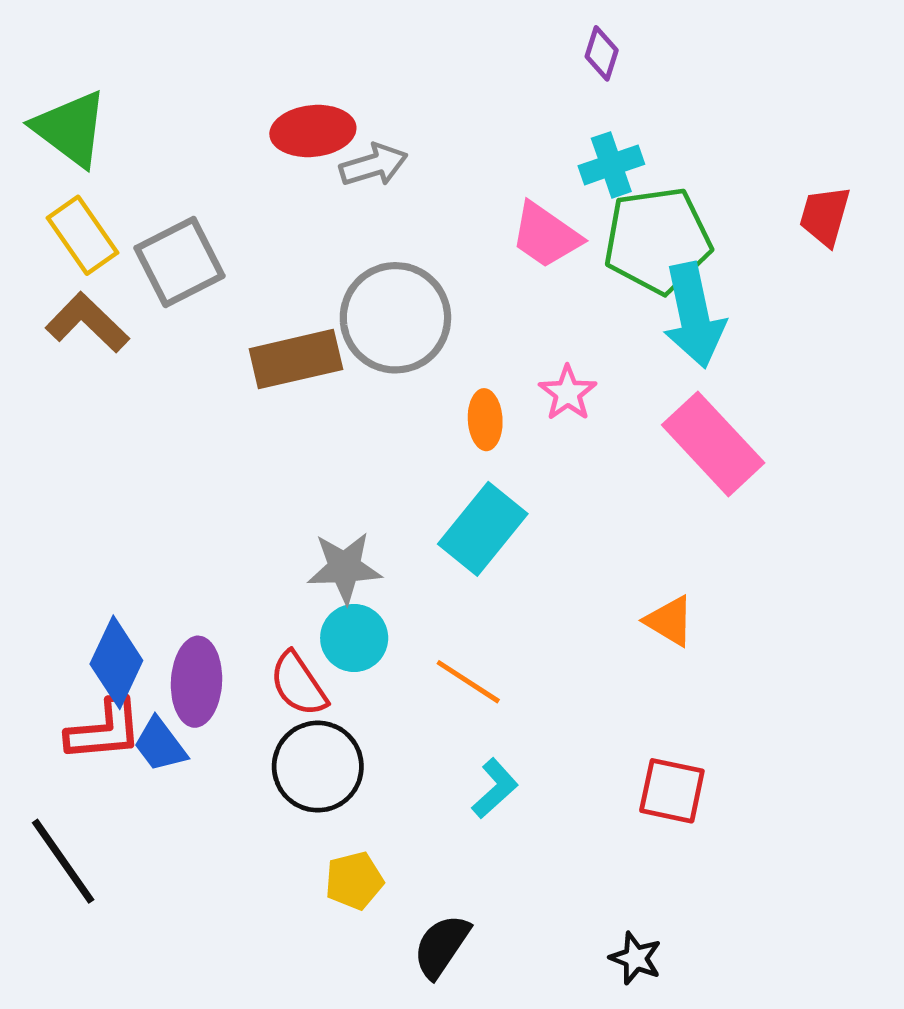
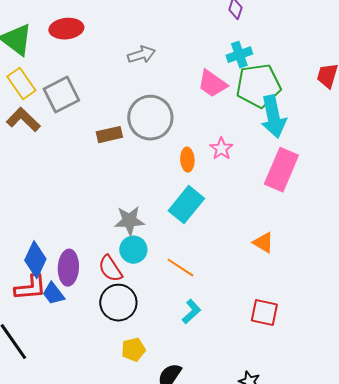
red ellipse: (313, 131) -> (66, 29), moved
brown rectangle: (296, 359) -> (109, 135), size x0.7
pink rectangle: (713, 444) -> (281, 170), turned 66

